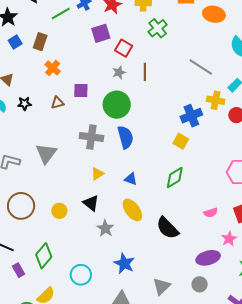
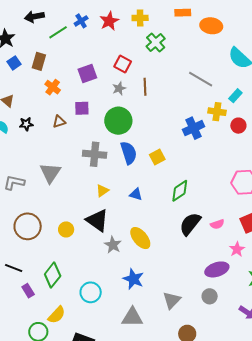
purple square: (101, 33) -> (87, 74), moved
yellow square: (181, 141) -> (157, 157), moved, turned 35
black triangle: (91, 203) -> (97, 220), size x1.4
yellow ellipse: (132, 210) -> (140, 238), moved
black semicircle: (167, 228) -> (190, 224), moved, turned 85

